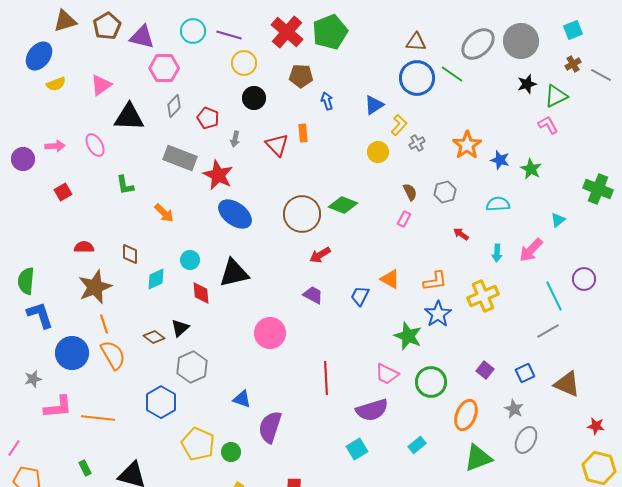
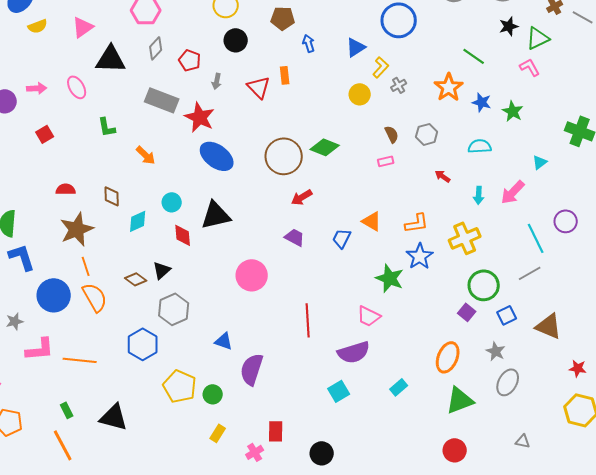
green line: (452, 74) -> (474, 56), moved
pink rectangle: (404, 219) -> (386, 161), turned 49
green circle: (431, 382) -> (484, 285), moved

